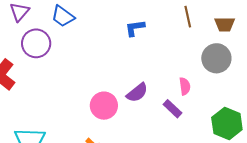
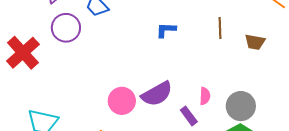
gray circle: (216, 58) -> (241, 106), moved
purple semicircle: (137, 93) -> (157, 94), size x1.4

